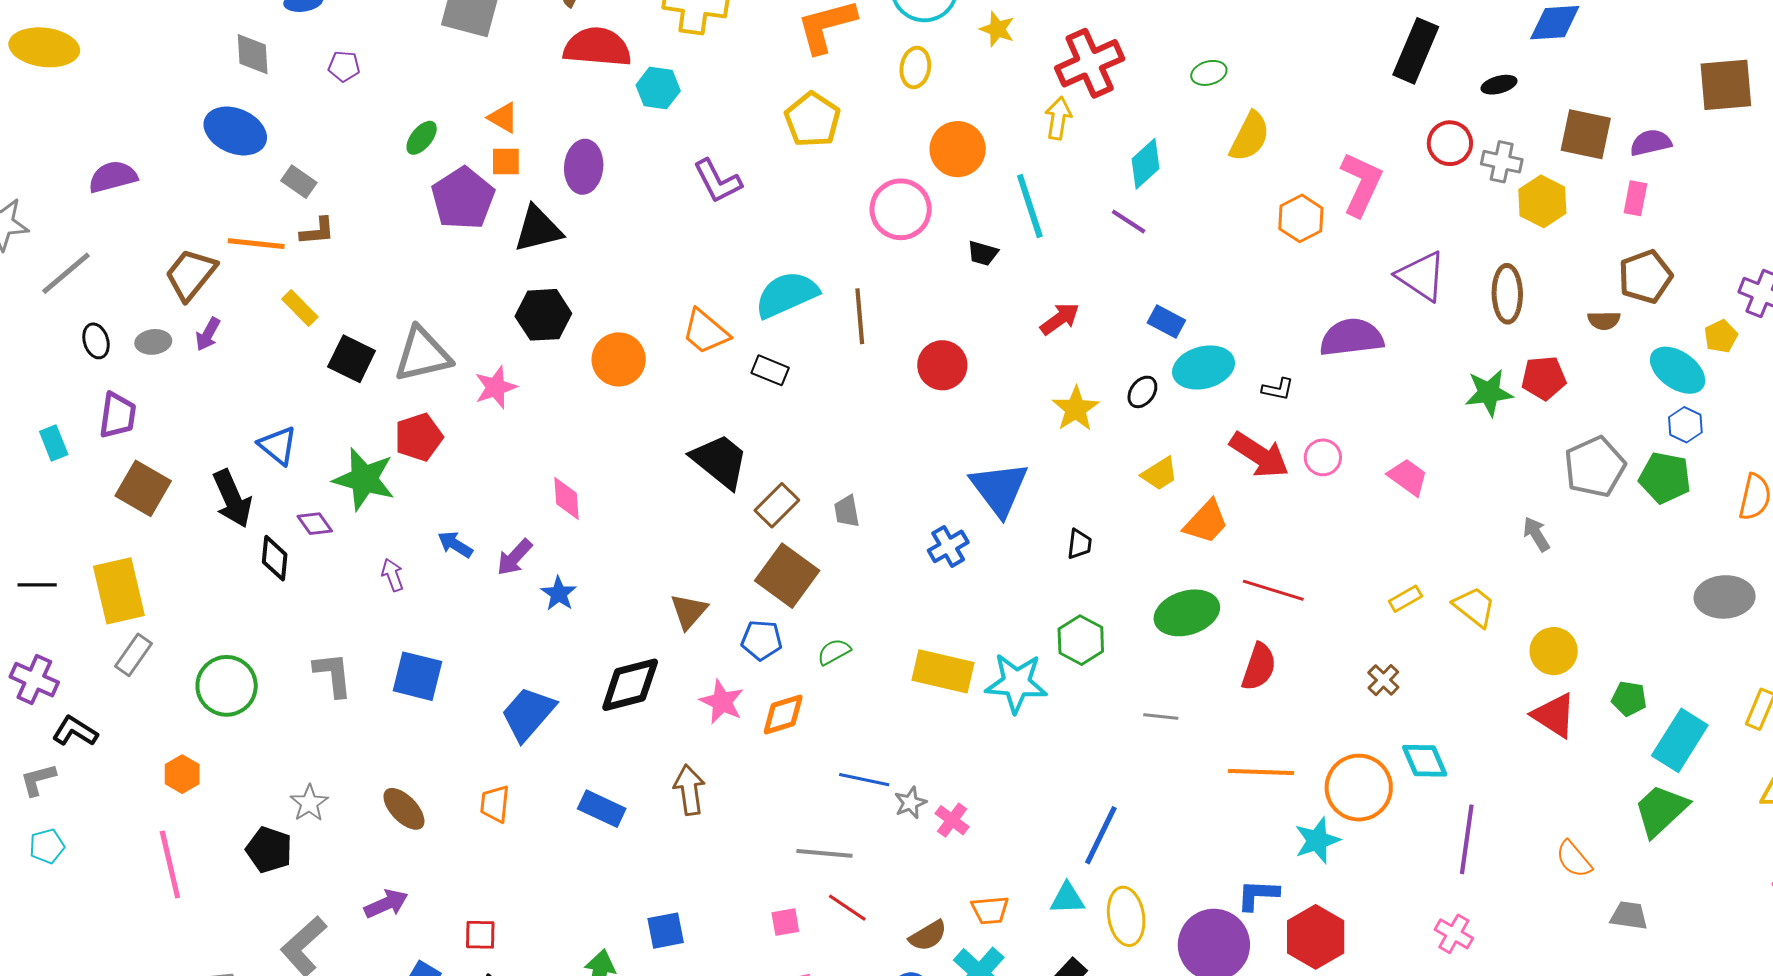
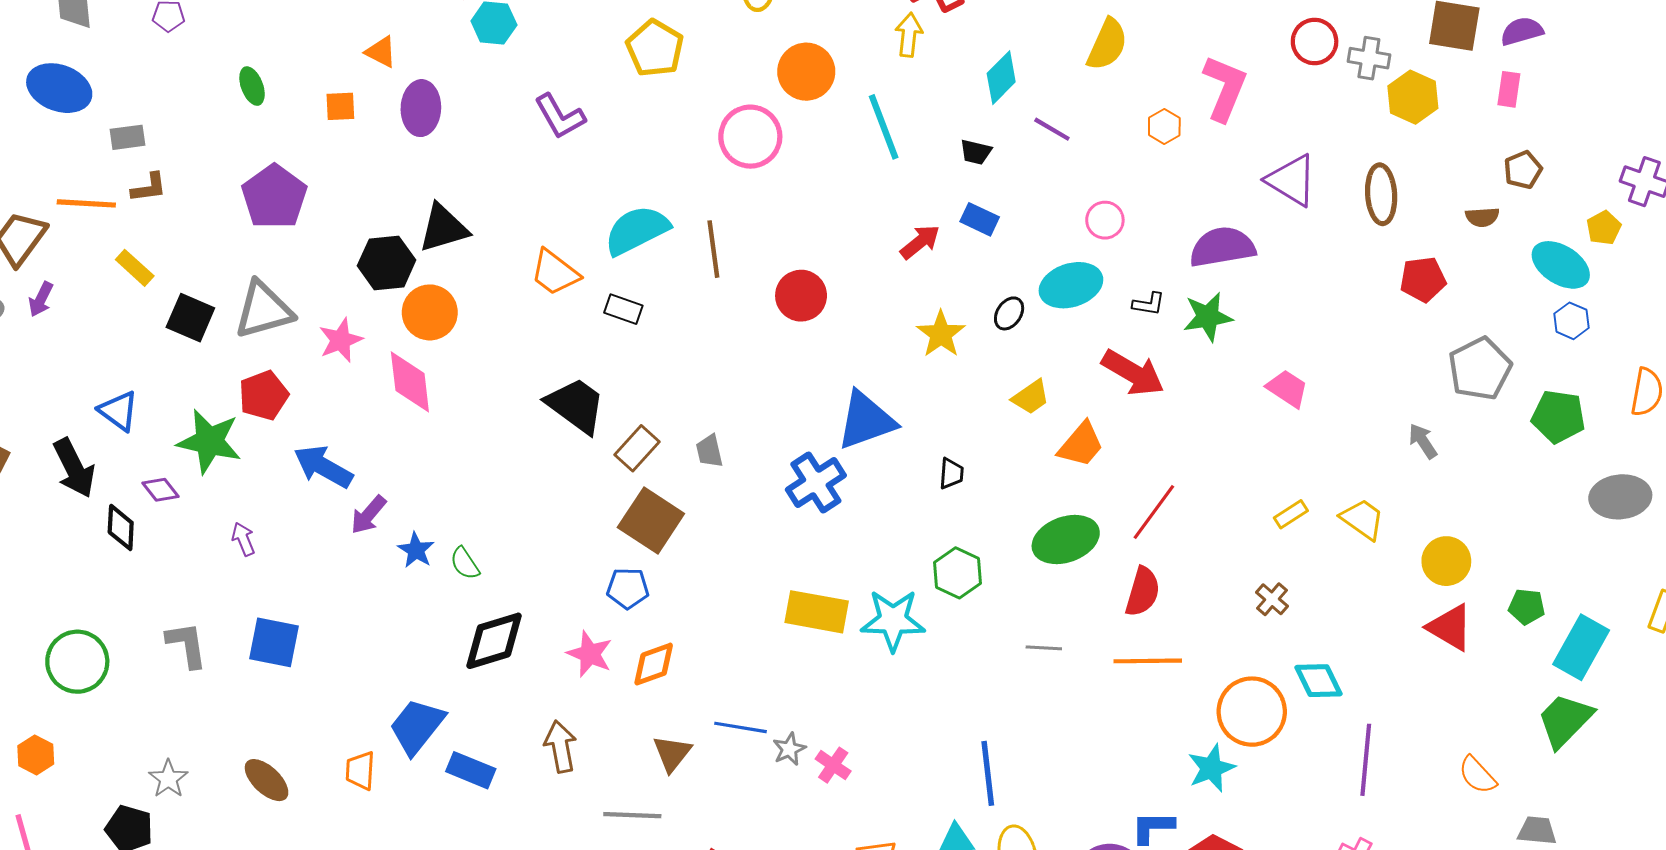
orange triangle: (503, 118) -> (381, 52), moved
green ellipse: (422, 138) -> (252, 86), turned -57
gray rectangle: (299, 182) -> (127, 137), turned -40
purple pentagon: (463, 198) -> (274, 197), moved
orange hexagon: (1301, 218) -> (1164, 127), size x0.7
purple line: (1129, 221) -> (1052, 129), moved
black triangle: (538, 229) -> (443, 228), moved
black trapezoid: (983, 253) -> (976, 152), moved
brown pentagon: (1645, 277) -> (1523, 170), size x0.7
blue rectangle: (1166, 322) -> (980, 219), moved
orange circle: (619, 359) -> (430, 312), moved
green star: (1489, 393) -> (1208, 317), moved
pink circle: (1323, 457) -> (1105, 220), moved
green pentagon: (1665, 478) -> (1558, 417), moved
blue triangle: (999, 489) -> (866, 420), turned 50
pink diamond: (567, 499) -> (410, 382), moved, size x1.4
blue arrow: (455, 544) -> (323, 467), moved, size x1.6
blue cross: (948, 546) -> (816, 482), size x1.4
red line: (1273, 590) -> (1154, 512), turned -68
brown triangle: (689, 611) -> (672, 753), moved
green semicircle: (834, 652) -> (465, 563), moved, turned -92
blue trapezoid: (528, 714) -> (417, 726), moved
orange line: (1261, 772) -> (1148, 661), moved
blue line: (1101, 835) -> (988, 773), turned -30
gray line: (824, 853) -> (632, 815), moved

